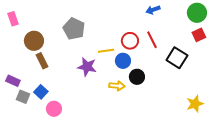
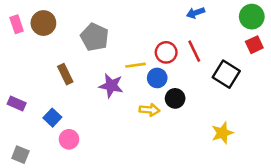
brown circle: (34, 41) -> (43, 23), moved
brown rectangle: (42, 61) -> (65, 74), moved
gray square: (23, 97) -> (20, 155), moved
yellow star: (195, 104) -> (222, 133), moved

